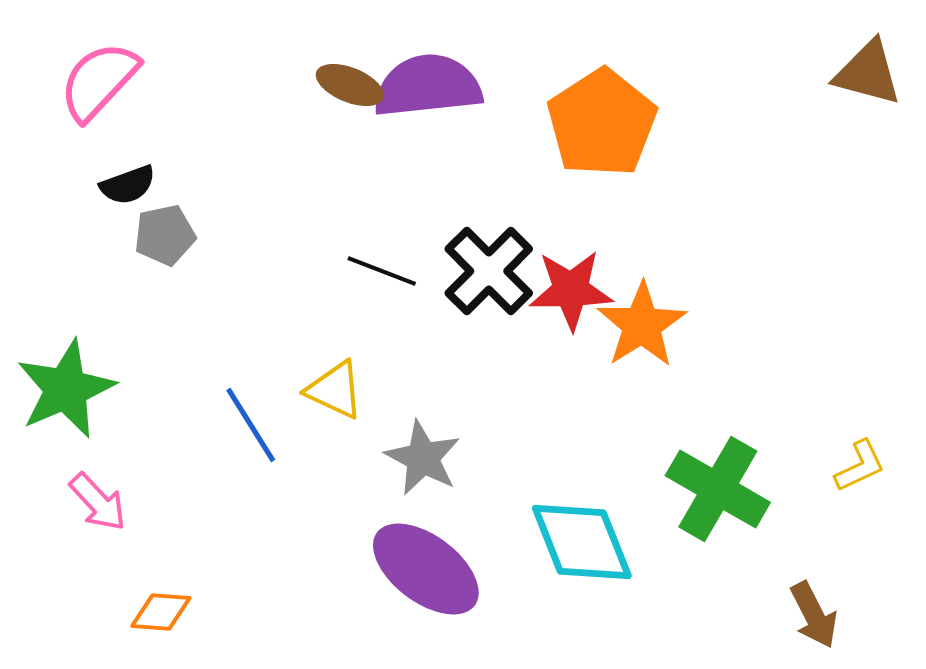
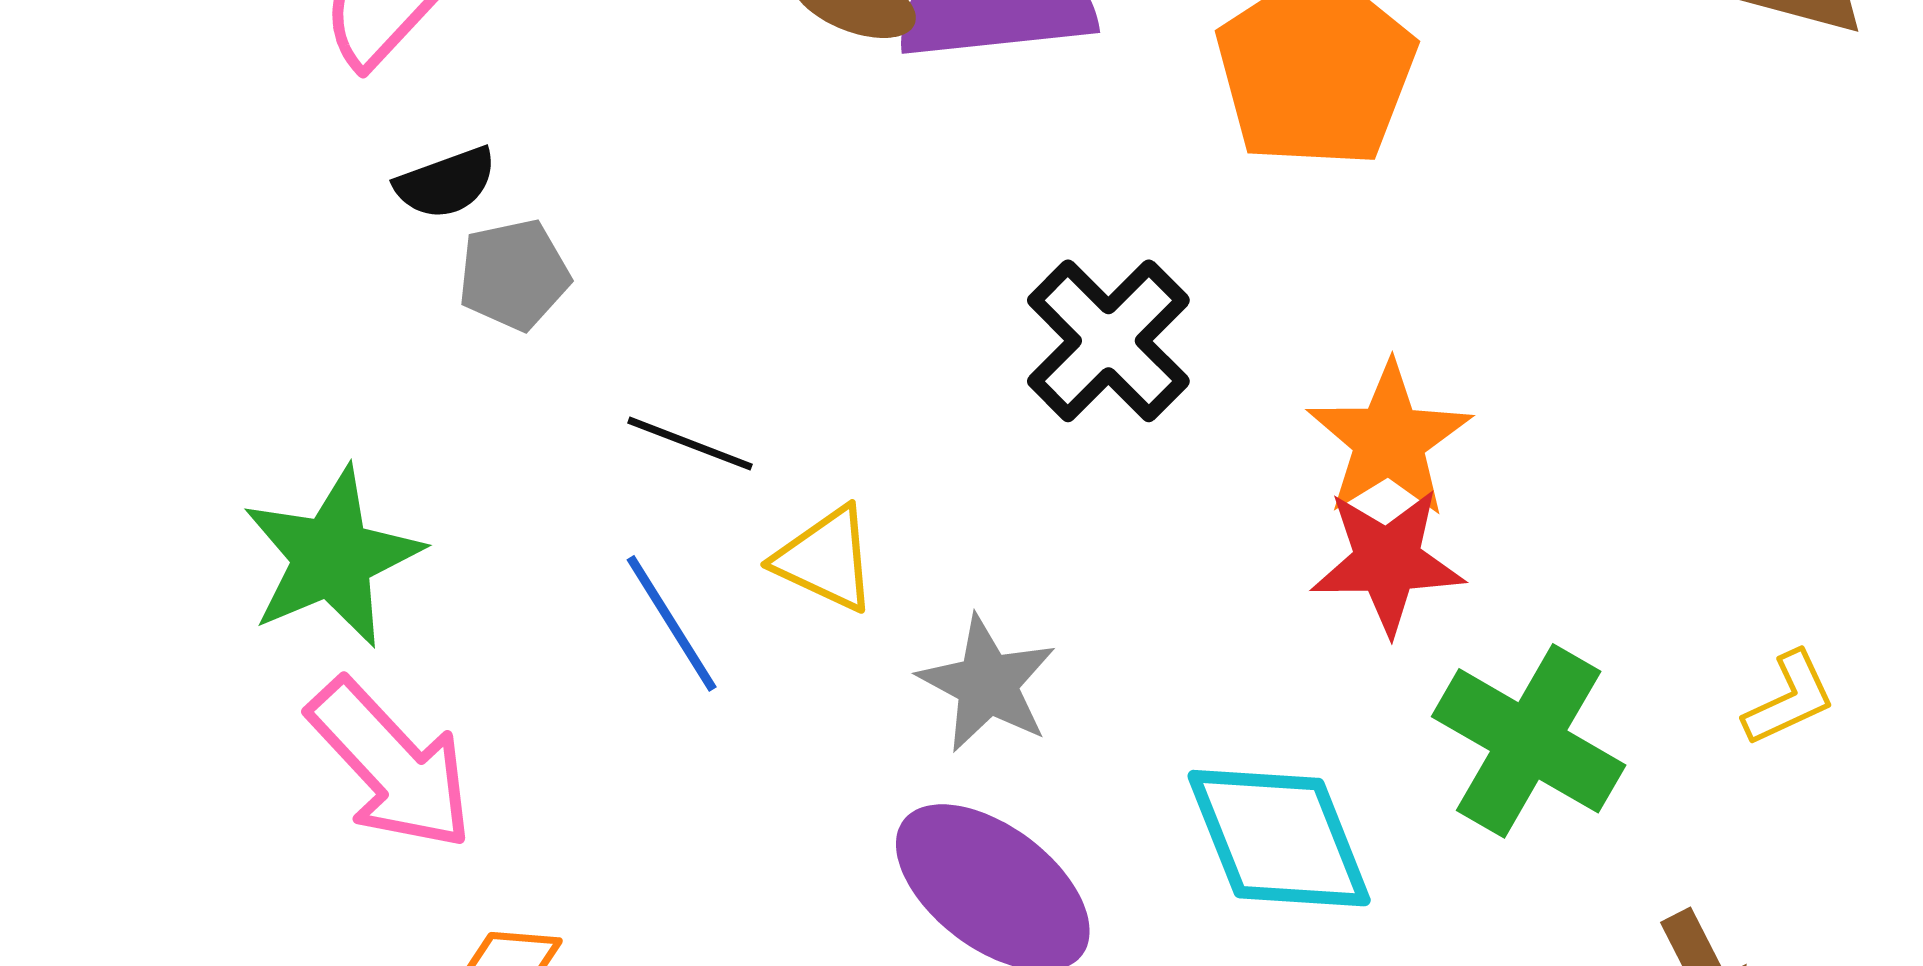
black line: (382, 271) -> (690, 444), moved
red star: (571, 290) -> (1387, 561), moved
pink arrow: (98, 502) -> (391, 765), size x1.6

